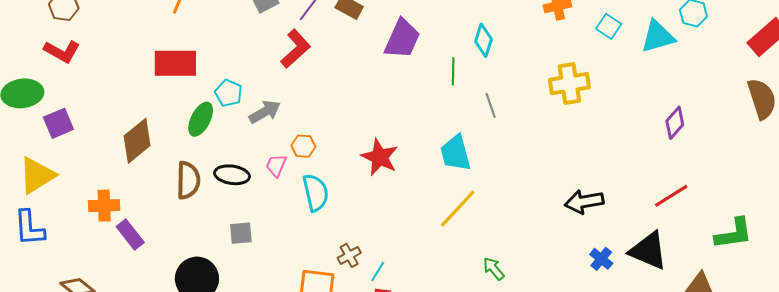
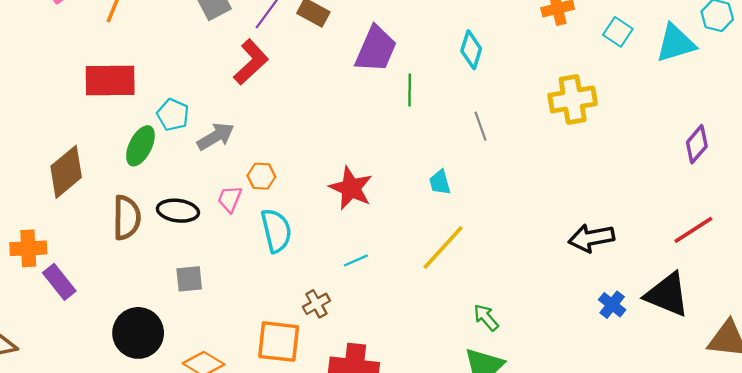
green line: (453, 71) -> (410, 90), moved
cyan trapezoid: (455, 153) -> (440, 182), size x0.6
cyan line: (378, 272) -> (356, 260), moved, turned 35

